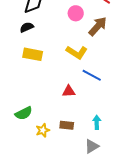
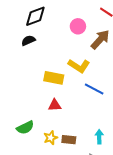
yellow rectangle: (33, 54) -> (54, 78), moved
red triangle: (69, 91) -> (55, 105), moved
yellow star: (43, 130) -> (51, 138), moved

